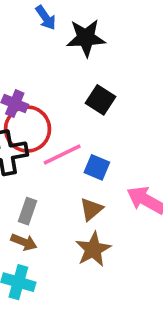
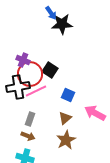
blue arrow: (46, 18) -> (51, 13), moved
black square: (100, 100) -> (50, 70), moved
pink line: (62, 155) -> (36, 91), moved

